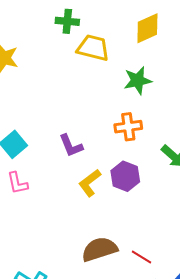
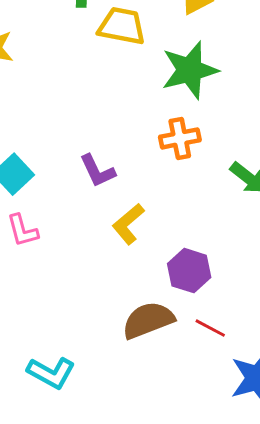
green star: (138, 81) -> (190, 70), size x1.4
purple hexagon: (125, 176) -> (189, 271), moved

